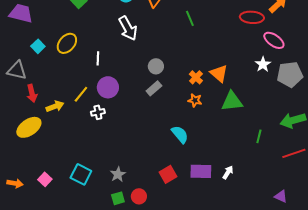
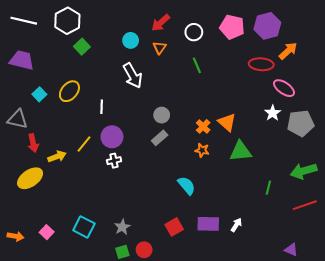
white cross: (98, 112) -> (114, 161), moved

